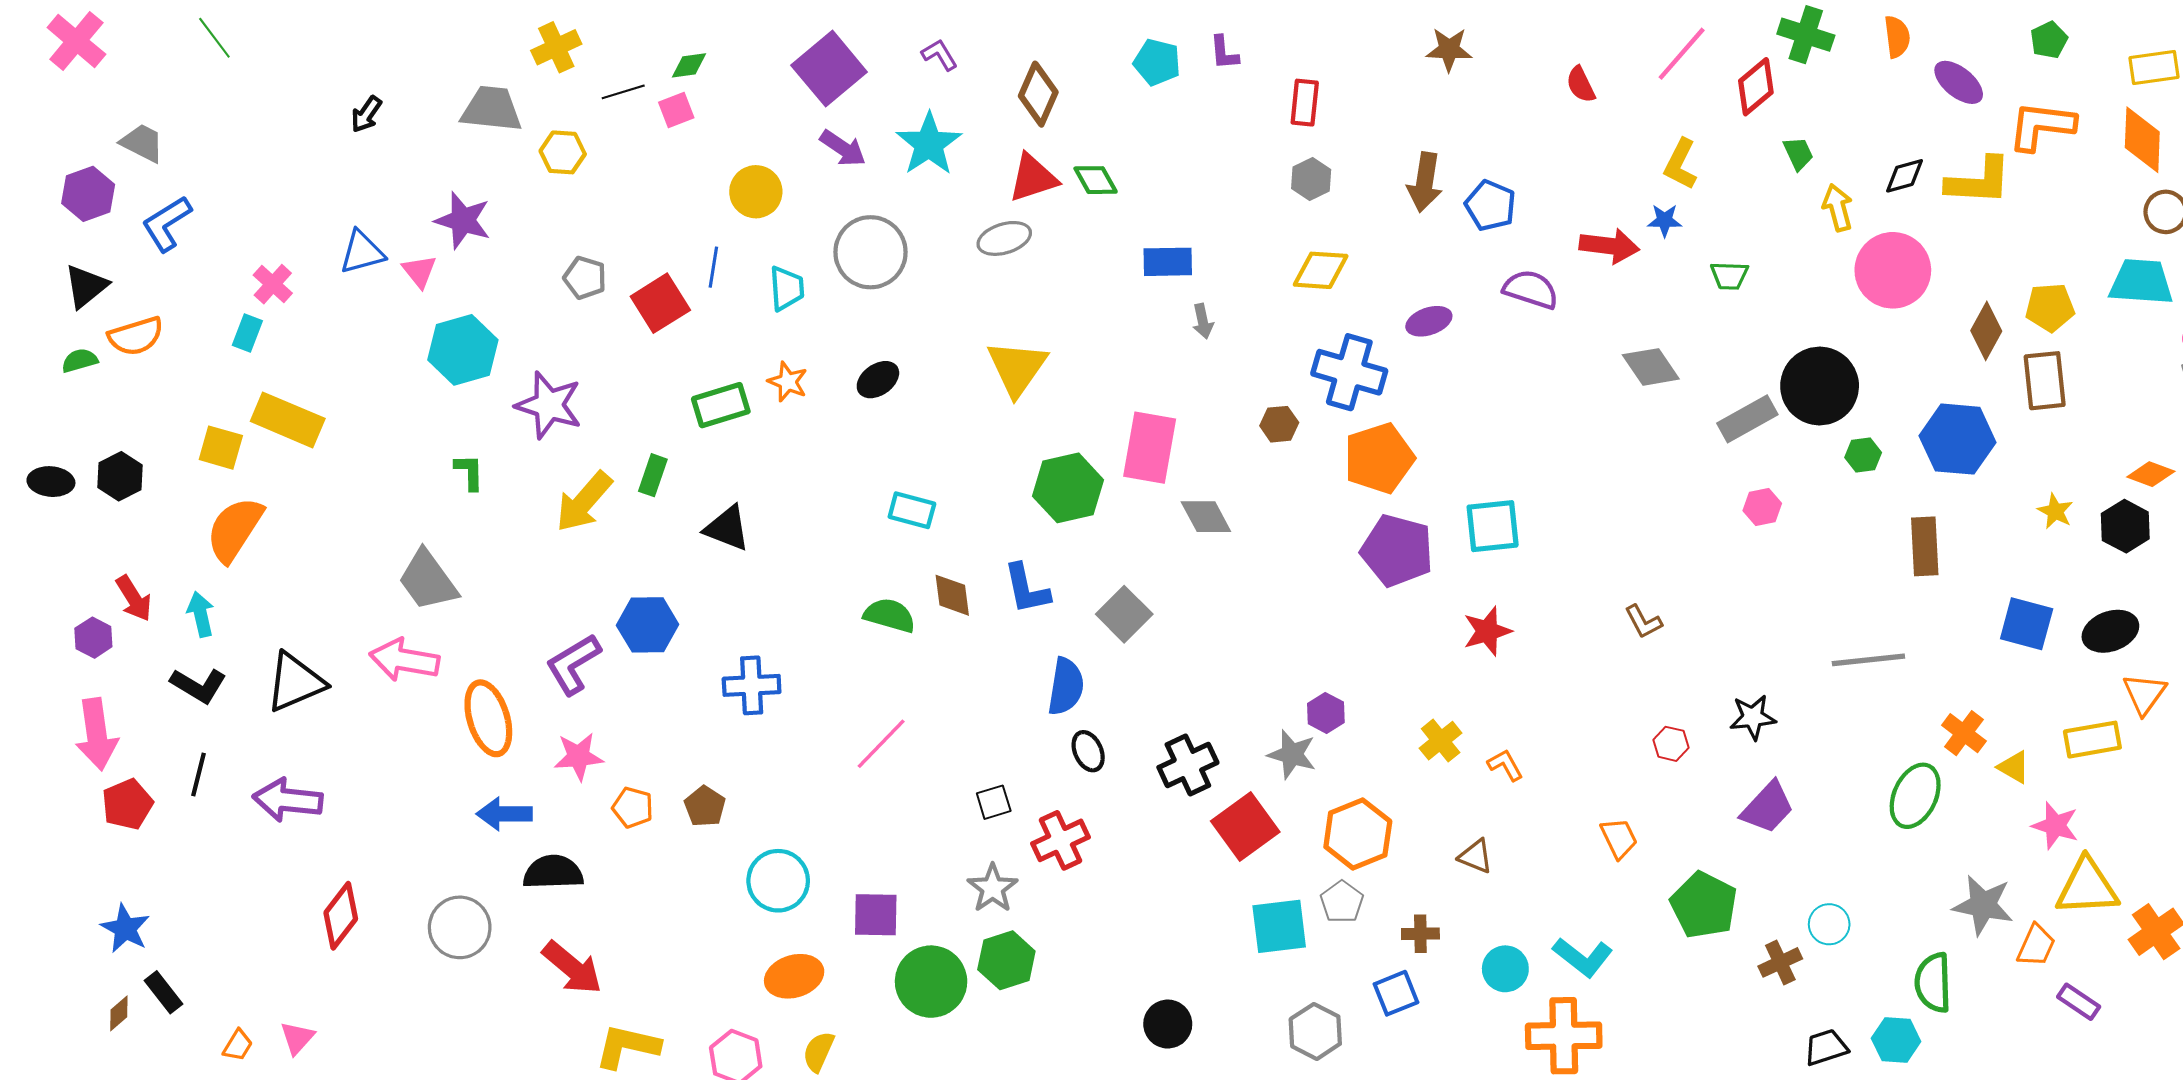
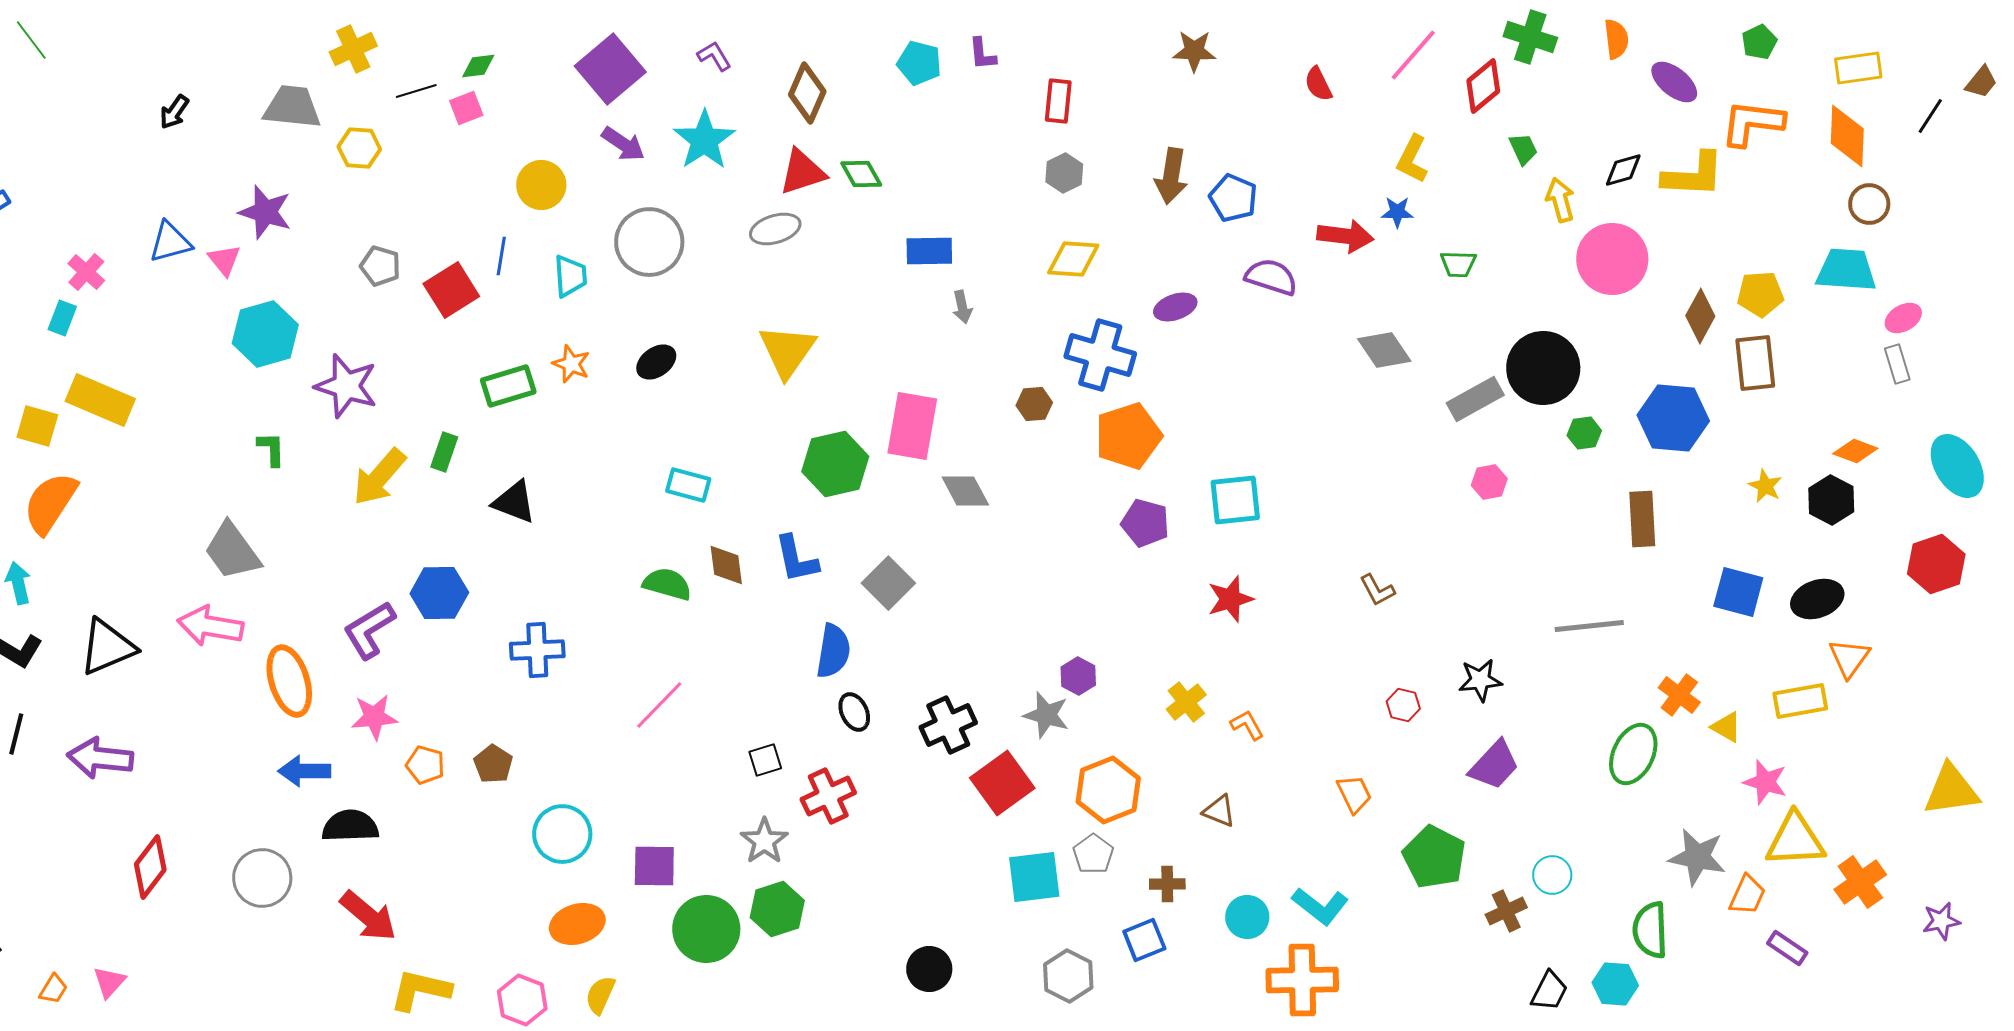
purple pentagon: (1397, 551) -> (1145, 523), size x0.7
black trapezoid: (1826, 1047) -> (1549, 991), turned 135

